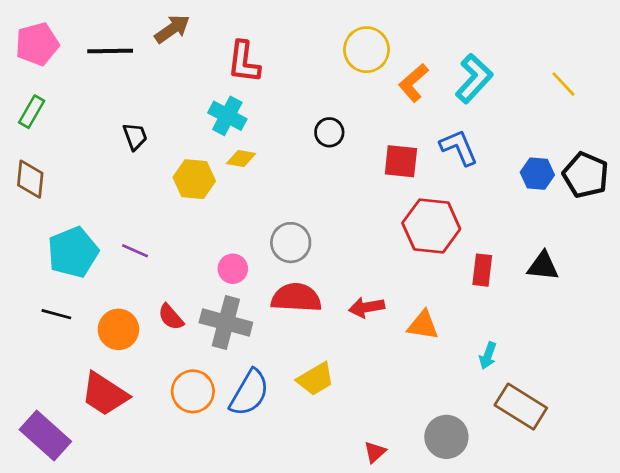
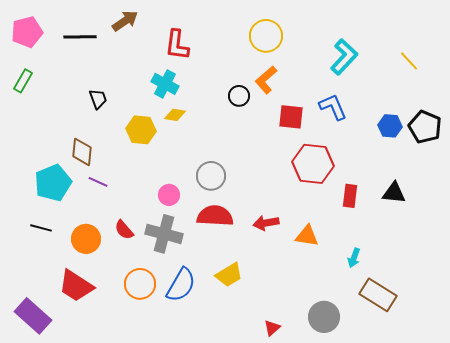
orange L-shape: (413, 83) -> (266, 80), moved
brown diamond: (30, 179) -> (82, 152), moved

